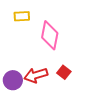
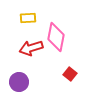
red arrow: (36, 75) -> (31, 48), moved

